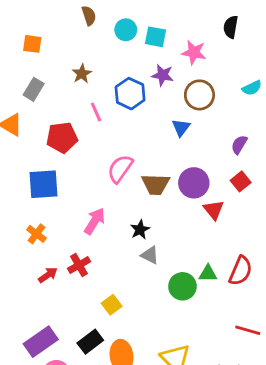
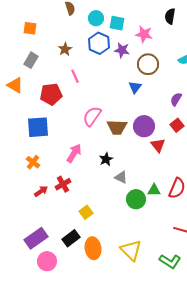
blue hexagon: (130, 94) -> (99, 43), moved
gray triangle: (150, 255) -> (121, 177), moved

